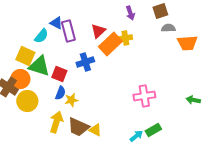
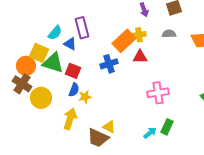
blue triangle: (56, 23) -> (70, 44), moved
gray semicircle: (168, 28) -> (169, 34), moved
red triangle: (98, 31) -> (140, 57), moved, turned 42
blue cross: (85, 62) -> (109, 64), moved
orange circle: (20, 79) -> (26, 66), moved
brown trapezoid: (78, 127) -> (98, 138), moved
green rectangle: (153, 130) -> (167, 127), turned -35

